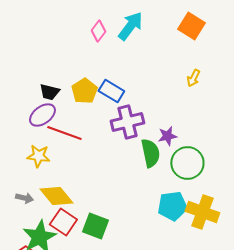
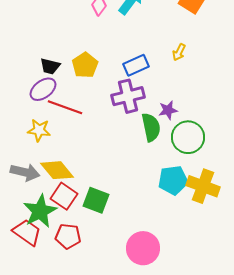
yellow arrow: (193, 78) -> (179, 52), moved
blue rectangle: (111, 91) -> (136, 65), moved, turned -55
gray arrow: (24, 198) -> (25, 172), size x1.6

